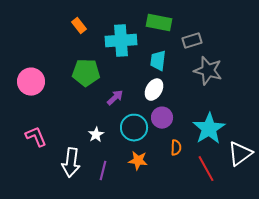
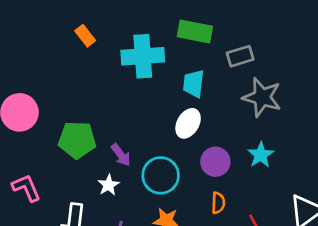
green pentagon: (86, 73) -> (77, 140), moved
purple arrow: (115, 98) -> (121, 155), moved, turned 96
purple circle: (162, 118) -> (215, 162), moved
cyan star: (209, 129) -> (261, 155), moved, size x0.6

